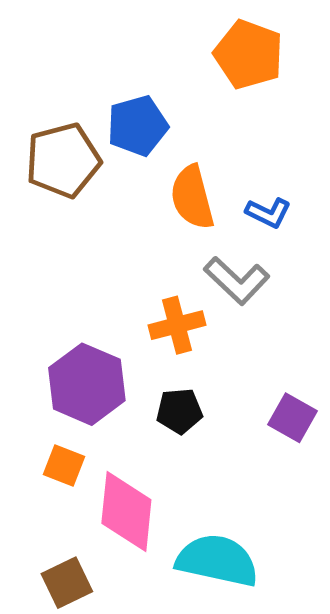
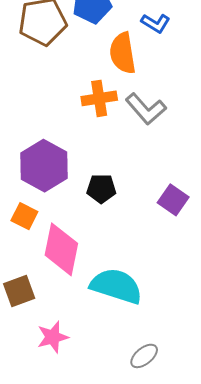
blue L-shape: (268, 213) -> (156, 23), moved
orange cross: (177, 325) -> (99, 98), moved

